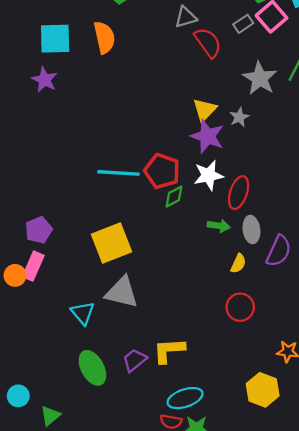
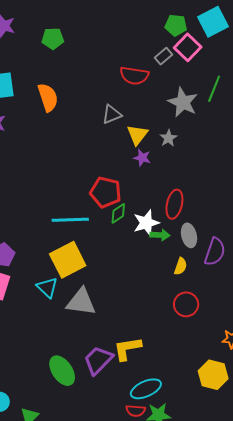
gray triangle: (186, 17) -> (112, 114), moved
orange semicircle: (104, 37) -> (48, 97), moved
red semicircle: (208, 43) -> (134, 76), turned 140
purple star: (207, 136) -> (142, 158), size x0.6
cyan line: (118, 173) -> (70, 220), moved
white star: (209, 175) -> (146, 223), moved
cyan triangle: (83, 313) -> (47, 287), moved
purple trapezoid: (135, 360) -> (98, 360), size x1.4

